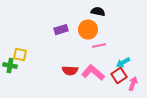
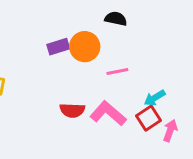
orange circle: (88, 30) -> (85, 47), moved

